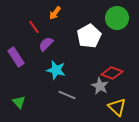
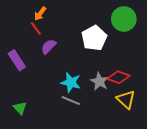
orange arrow: (55, 13) -> (40, 14), moved
cyan star: (56, 70) -> (71, 83), moved
gray star: (100, 86) -> (99, 81), moved
yellow triangle: (117, 107) -> (126, 99), moved

